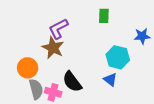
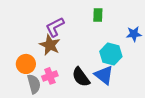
blue triangle: (110, 80) -> (104, 75), size x1.5
black semicircle: (72, 82) -> (81, 77), moved
pink cross: (53, 92) -> (50, 76), moved, turned -35

